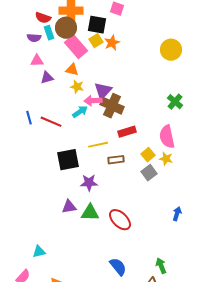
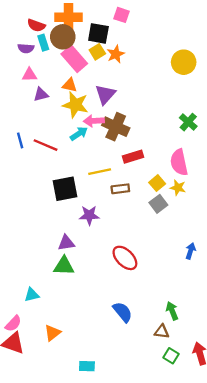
yellow star: (77, 87) -> (75, 105), size x1.6
purple triangle: (103, 91) -> (105, 94), moved
green triangle: (90, 213) -> (64, 266), moved

